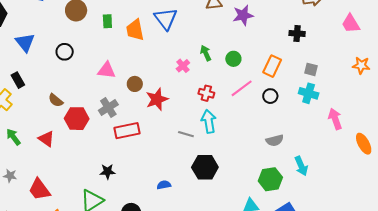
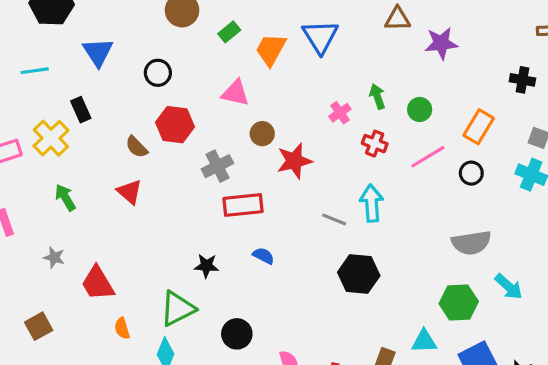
green rectangle: (107, 21) -> (229, 32), turned 48
orange trapezoid: (135, 30) -> (271, 50), turned 35
pink triangle: (107, 70) -> (235, 93), moved
red cross: (206, 93) -> (375, 144), moved
red hexagon: (77, 119) -> (175, 125), moved
red triangle: (46, 139) -> (130, 192), moved
gray semicircle: (275, 140) -> (471, 243), size x1.4
cyan arrow: (301, 166) -> (509, 287), turned -30
blue semicircle: (164, 185) -> (263, 256), moved, turned 32

